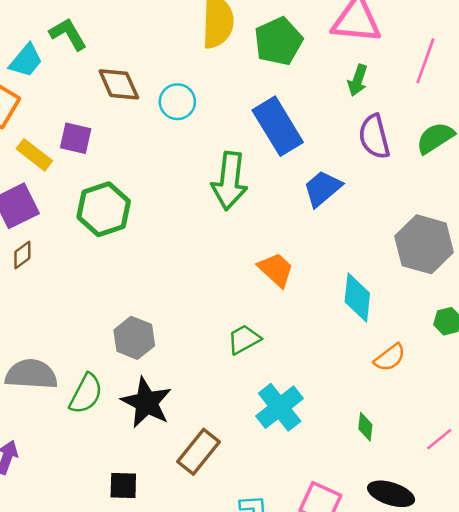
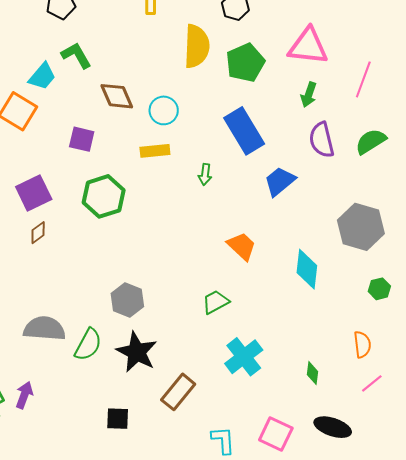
yellow rectangle: (34, 155) -> (155, 151), moved, turned -44
green arrow: (230, 181) -> (205, 175), size x0.5
orange semicircle: (390, 358) -> (362, 344), moved, turned -60

